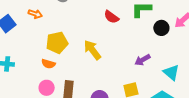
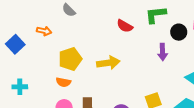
yellow arrow: (92, 50) -> (108, 63), turned 125
purple arrow: (143, 60) -> (163, 52), moved, turned -56

